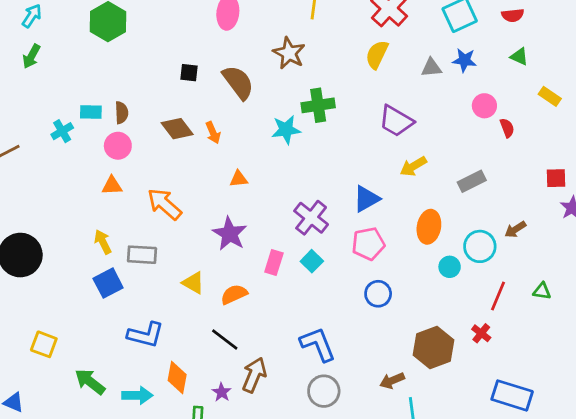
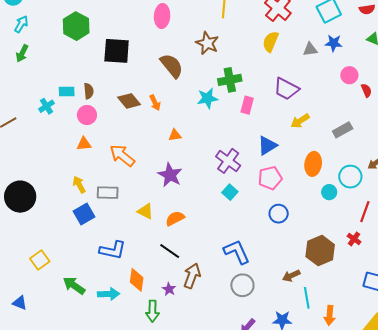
black square: (189, 73) -> (117, 51), moved, size x2.0
pink rectangle: (274, 262) -> (247, 105), moved
yellow square: (44, 344) -> (40, 260), turned 36

